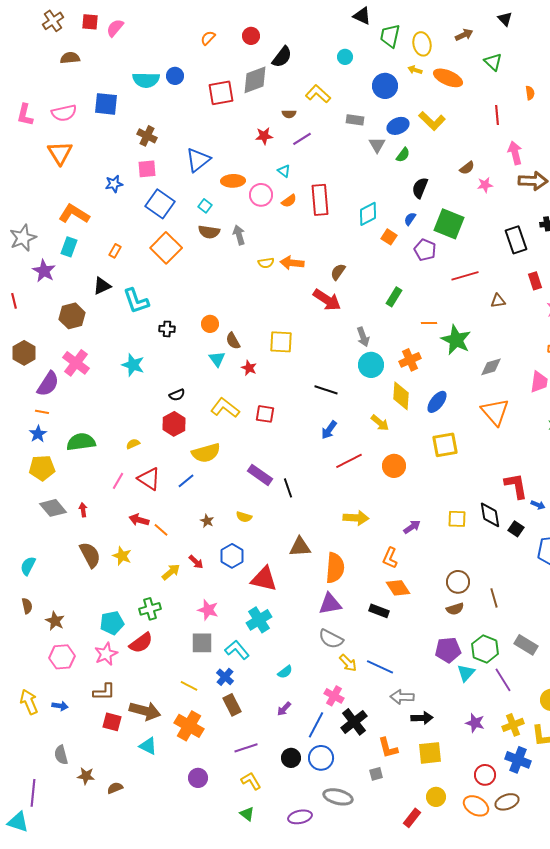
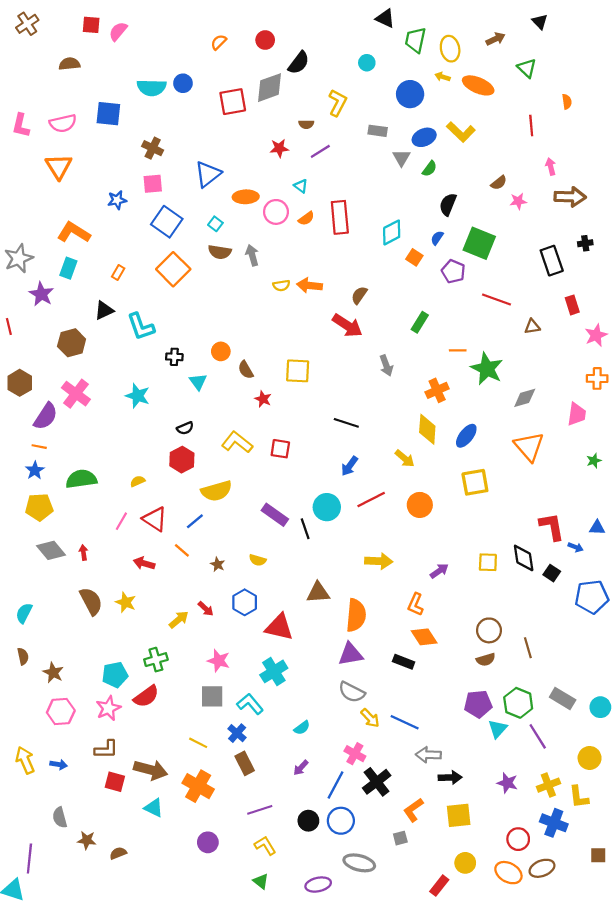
brown cross: (53, 21) -> (27, 24), moved
yellow L-shape: (318, 94) -> (338, 103), turned 75
pink arrow: (515, 153) -> (551, 167), size x0.7
red line: (465, 276) -> (497, 300), turned 36
cyan triangle: (217, 359) -> (198, 382), moved
cyan circle: (371, 365) -> (327, 507), moved
orange line: (161, 530) -> (182, 550), moved
orange L-shape: (388, 748) -> (413, 810), turned 70

